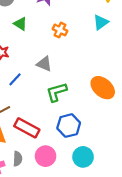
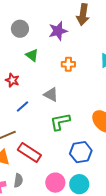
orange cross: (60, 30) -> (68, 64), turned -32
blue hexagon: (69, 126) -> (81, 152), moved
pink circle: (46, 156) -> (55, 183), moved

